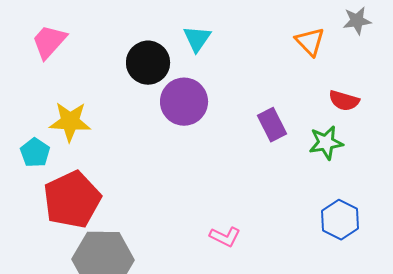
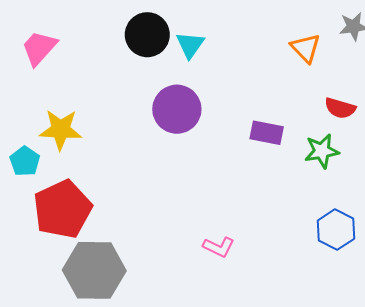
black circle: (148, 63) -> (147, 35), moved
purple rectangle: (272, 125) -> (267, 133), turned -52

